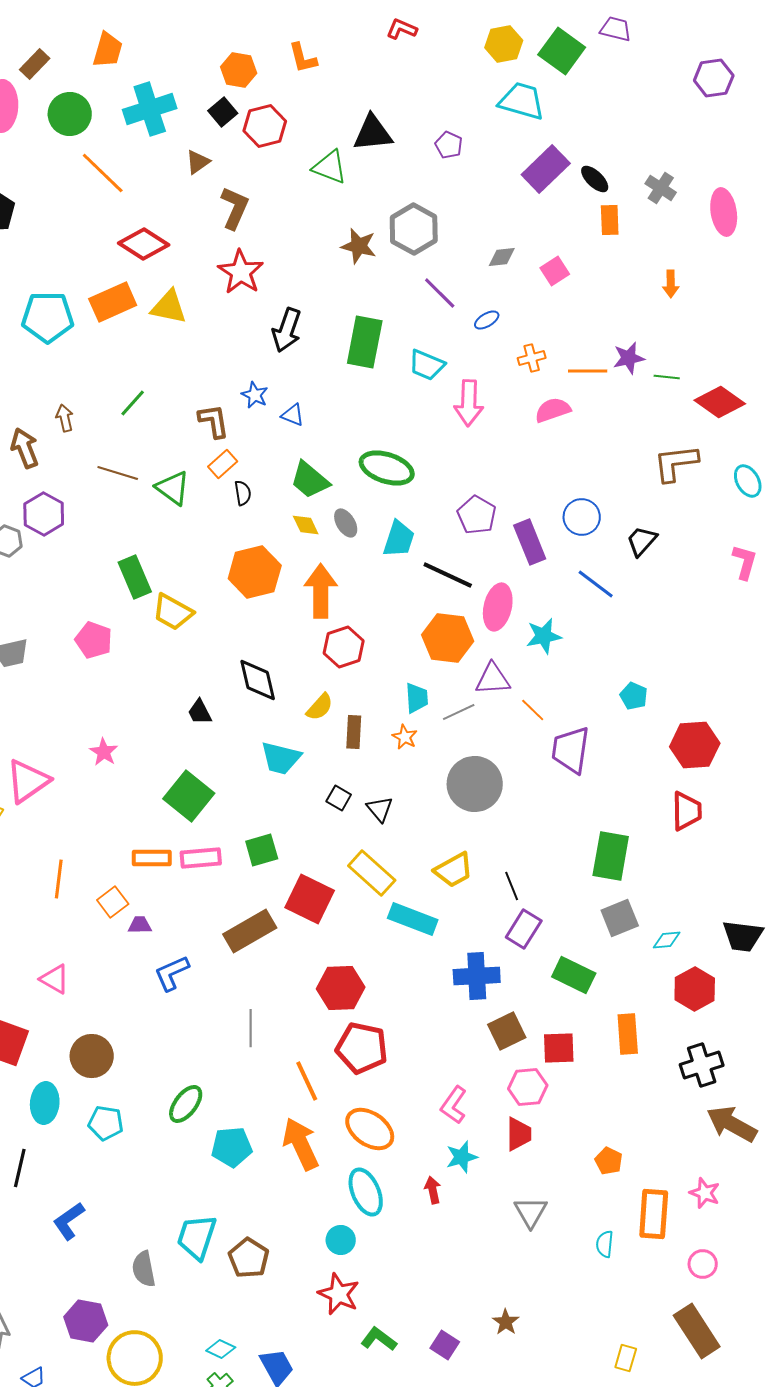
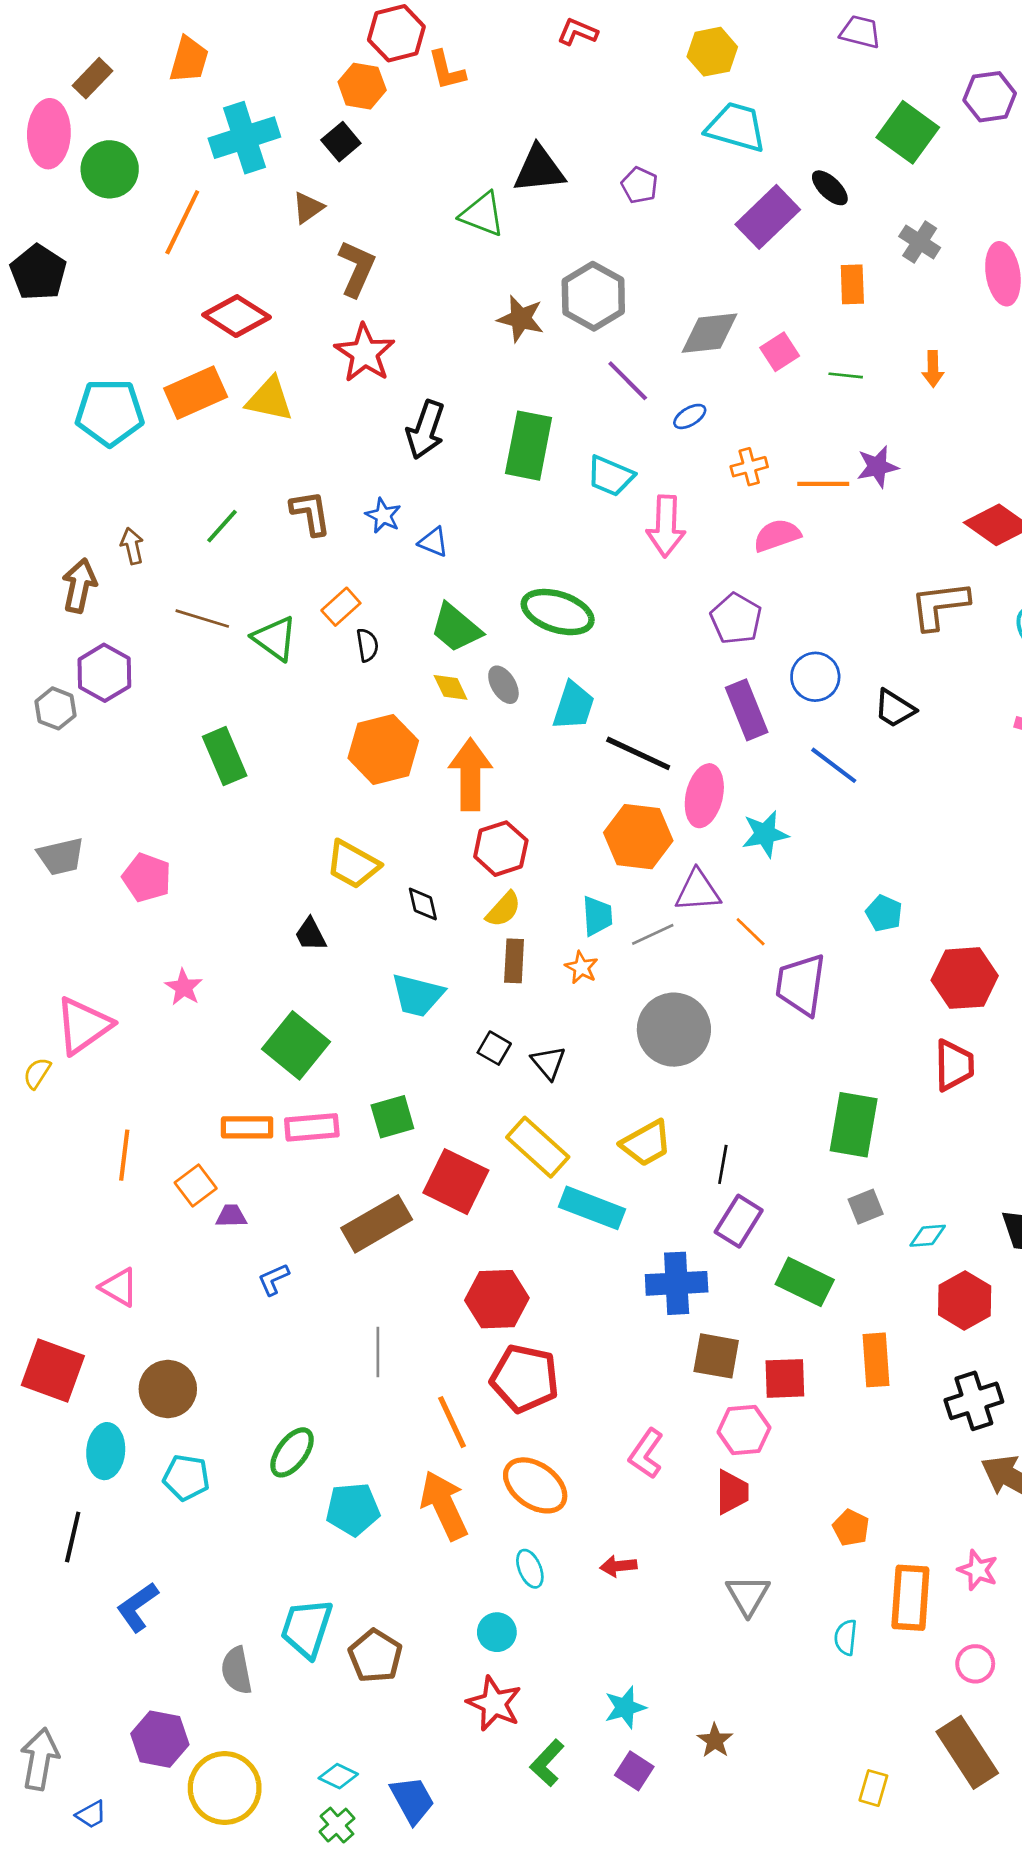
green square: (562, 51) -> (908, 132), moved
green circle: (70, 114) -> (110, 169), moved
red hexagon: (265, 126) -> (396, 33), moved
orange line: (103, 173) -> (182, 222), turned 72
black ellipse: (595, 179) -> (830, 188), moved
gray diamond: (502, 257) -> (710, 333), size x1.6
green line: (667, 377) -> (846, 375), moved
brown L-shape: (214, 421) -> (311, 513), moved
brown arrow: (25, 448) -> (79, 586), turned 33
purple pentagon: (477, 515) -> (736, 619), moved
black trapezoid: (642, 541) -> (895, 708), turned -100
yellow trapezoid: (173, 612) -> (353, 864), moved
pink pentagon: (94, 640) -> (147, 878), moved
black diamond: (258, 680) -> (423, 904), moved, size x0.6
yellow semicircle: (320, 707) -> (503, 909), moved
black line: (512, 886) -> (723, 1164), turned 32
gray square: (620, 918) -> (866, 1207), size x0.7
blue L-shape: (172, 973) -> (274, 1279), size x0.7
brown square: (507, 1031) -> (716, 1356), turned 36
cyan star: (462, 1157) -> (625, 1707), moved
red arrow: (433, 1190) -> (618, 1566), turned -84
cyan ellipse: (366, 1192) -> (530, 1569), size x0.6
green L-shape: (379, 1339) -> (547, 1763), turned -84

